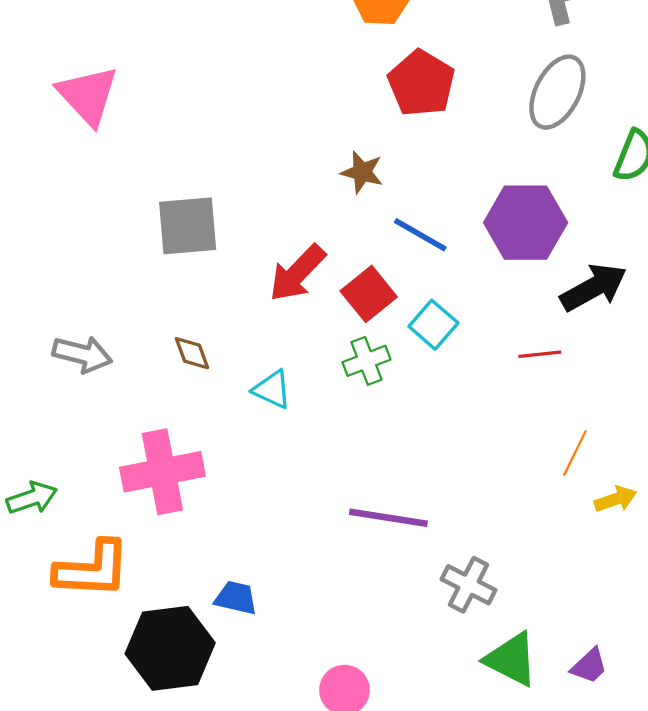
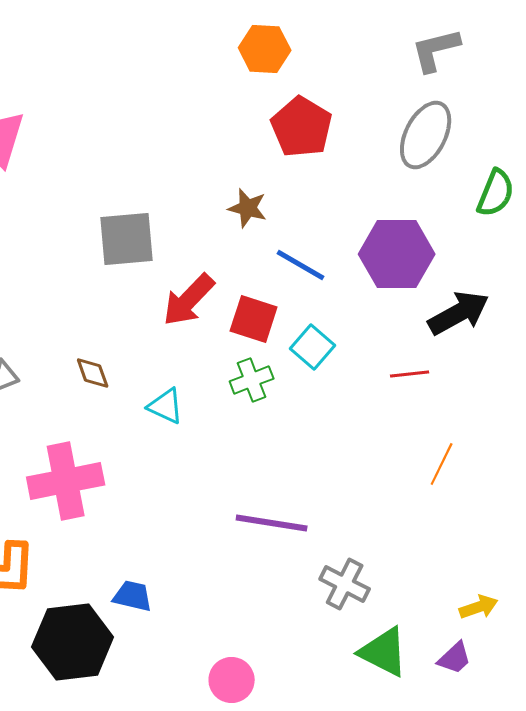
gray square: (188, 226) -> (127, 239), moved
red square: (369, 294) -> (254, 319), turned -33
yellow arrow: (616, 499) -> (479, 607), moved

